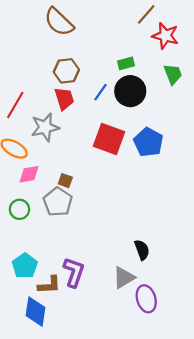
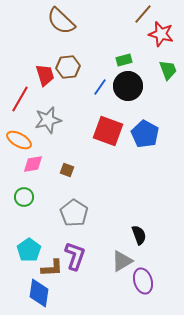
red trapezoid: (64, 99) -> (45, 75), moved
gray pentagon: (58, 202) -> (74, 213), moved

